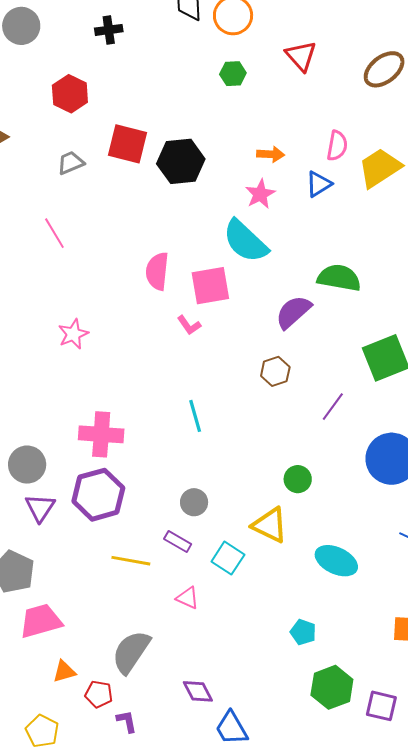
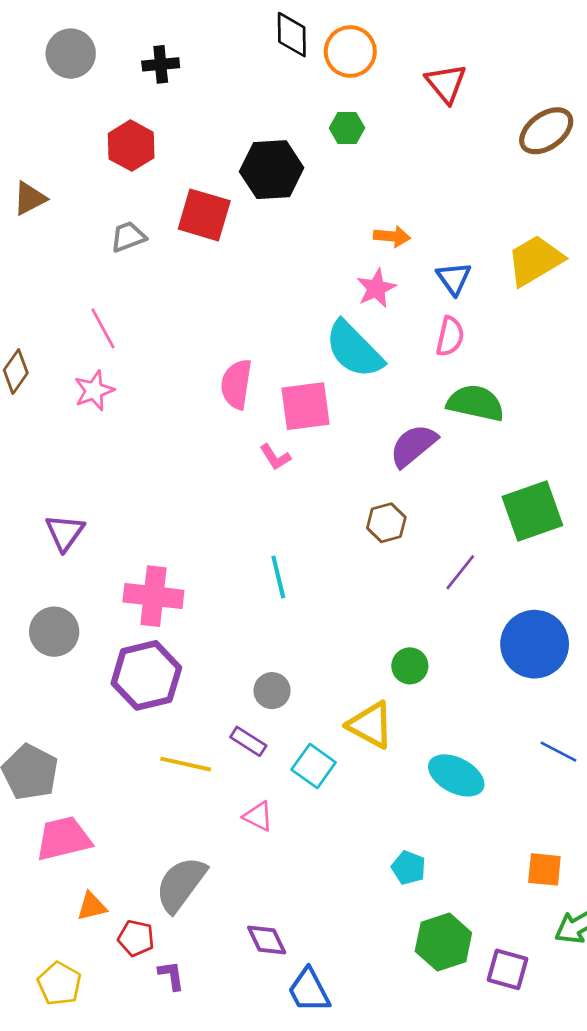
black cross: (109, 30) -> (161, 64), moved
red triangle: (301, 56) -> (446, 83), moved
pink semicircle: (337, 146) -> (450, 336), moved
black hexagon: (181, 161) -> (272, 170), moved
blue triangle: (319, 184) -> (454, 278), turned -36
pink star: (73, 334) -> (94, 391), moved
purple triangle: (40, 508) -> (65, 532), moved

